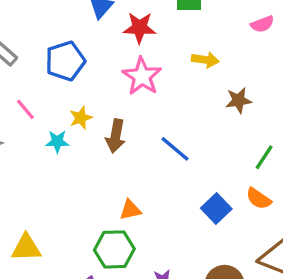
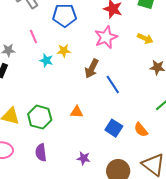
brown arrow: (116, 136) -> (92, 69), moved
orange semicircle: (259, 199) -> (141, 130), moved
blue square: (216, 209) -> (114, 128), moved, turned -30
green hexagon: (114, 249) -> (40, 117), moved

